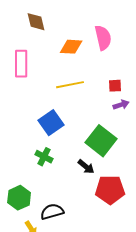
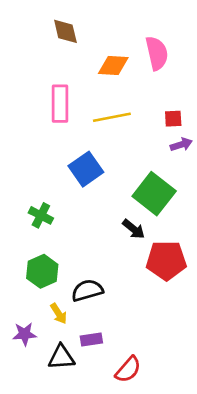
pink rectangle: (21, 64) -> (60, 104), moved
green cross: (44, 157) -> (41, 215), moved

